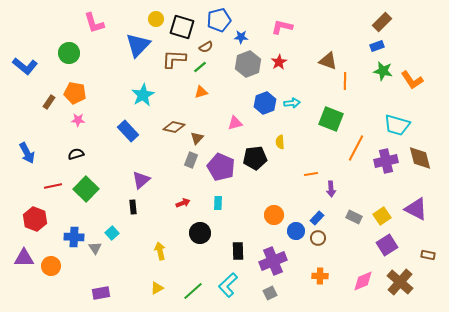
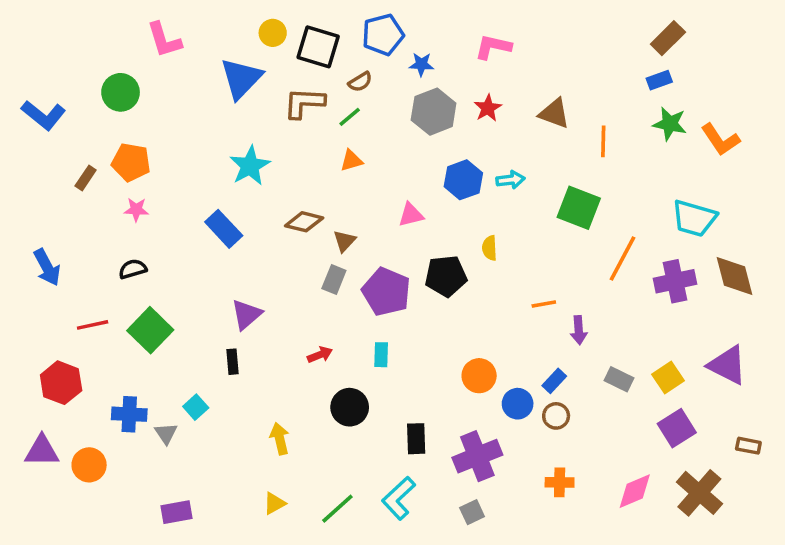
brown triangle: (328, 61) -> (554, 113), moved

